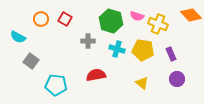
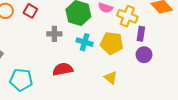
purple rectangle: (171, 54) -> (141, 34), moved, turned 32
purple circle: (177, 79) -> (144, 55), moved

